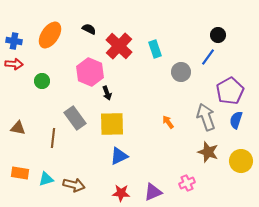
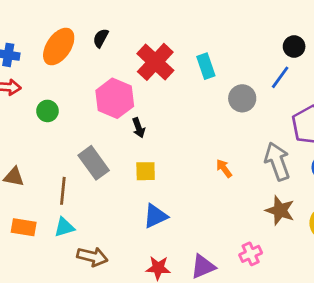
black semicircle: (89, 29) -> (101, 38), moved, turned -88
yellow square: (112, 124) -> (146, 171), size x0.6
orange rectangle: (20, 173) -> (24, 227), moved
cyan triangle: (46, 179) -> (64, 227), moved

